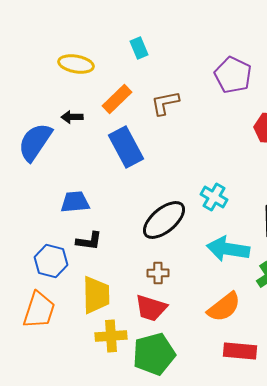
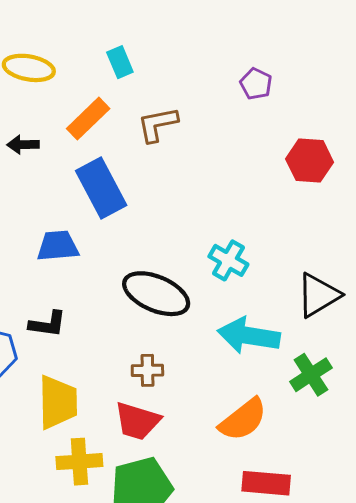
cyan rectangle: (139, 48) -> (120, 62), moved
purple pentagon: (233, 75) -> (256, 84), size x0.6
blue trapezoid: (75, 202) -> (58, 246), moved
black ellipse: (164, 220) -> (156, 294), turned 63

